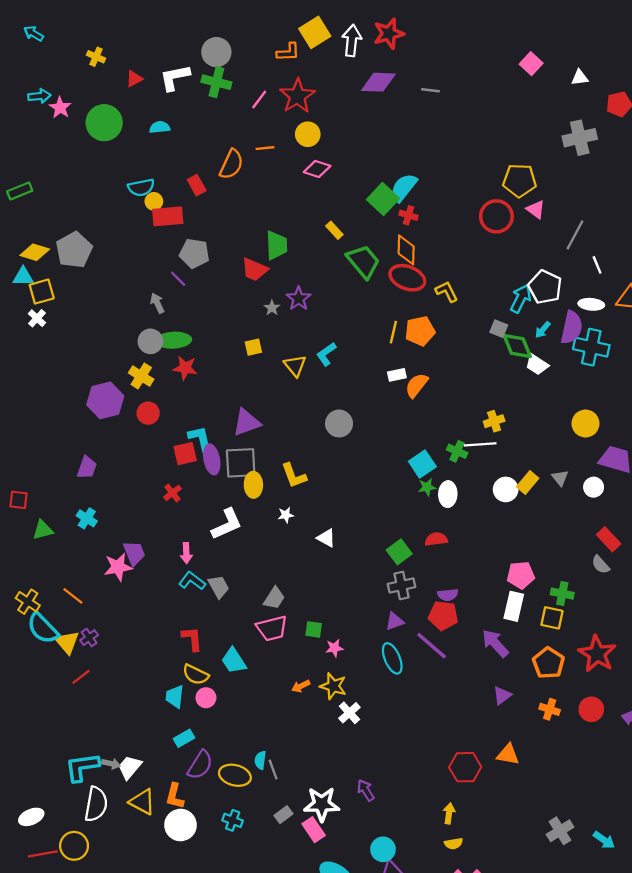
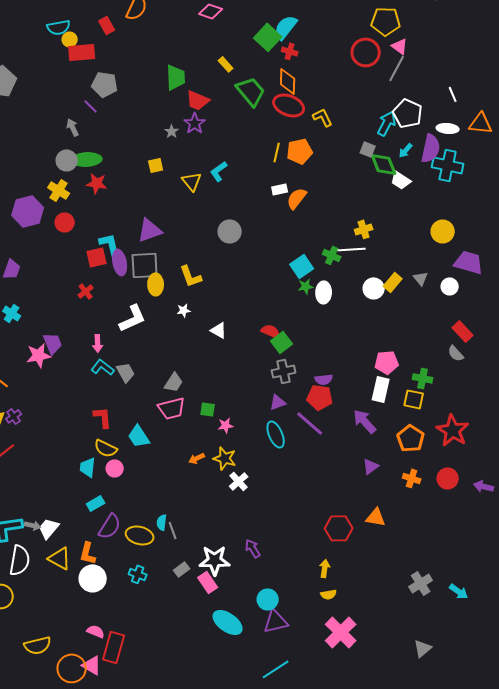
gray line: (575, 235) -> (397, 68), moved
red trapezoid: (255, 270) -> (198, 100), moved
red semicircle: (436, 539) -> (271, 331), moved, turned 30

